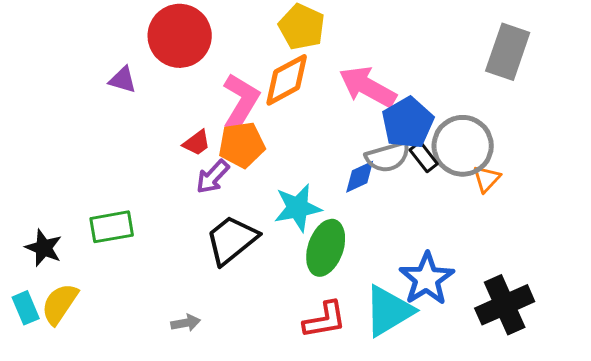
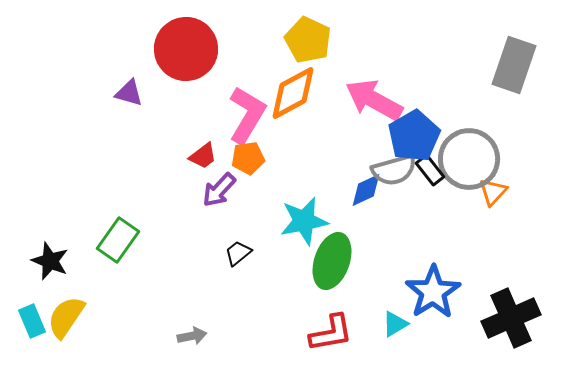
orange pentagon: (242, 145) -> (248, 158), size x0.7
green rectangle: (112, 227) -> (118, 240), turned -45
black trapezoid: (232, 240) -> (238, 253), size x0.5
cyan triangle: (389, 311) -> (395, 324), size x0.5

